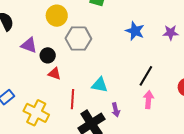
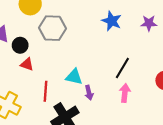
purple arrow: (116, 110) -> (89, 93), moved

